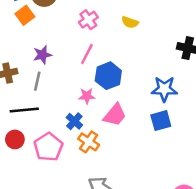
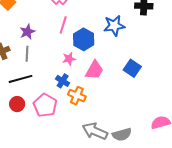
blue star: (164, 89) -> (114, 26), moved
blue square: (161, 121) -> (132, 68), turned -30

